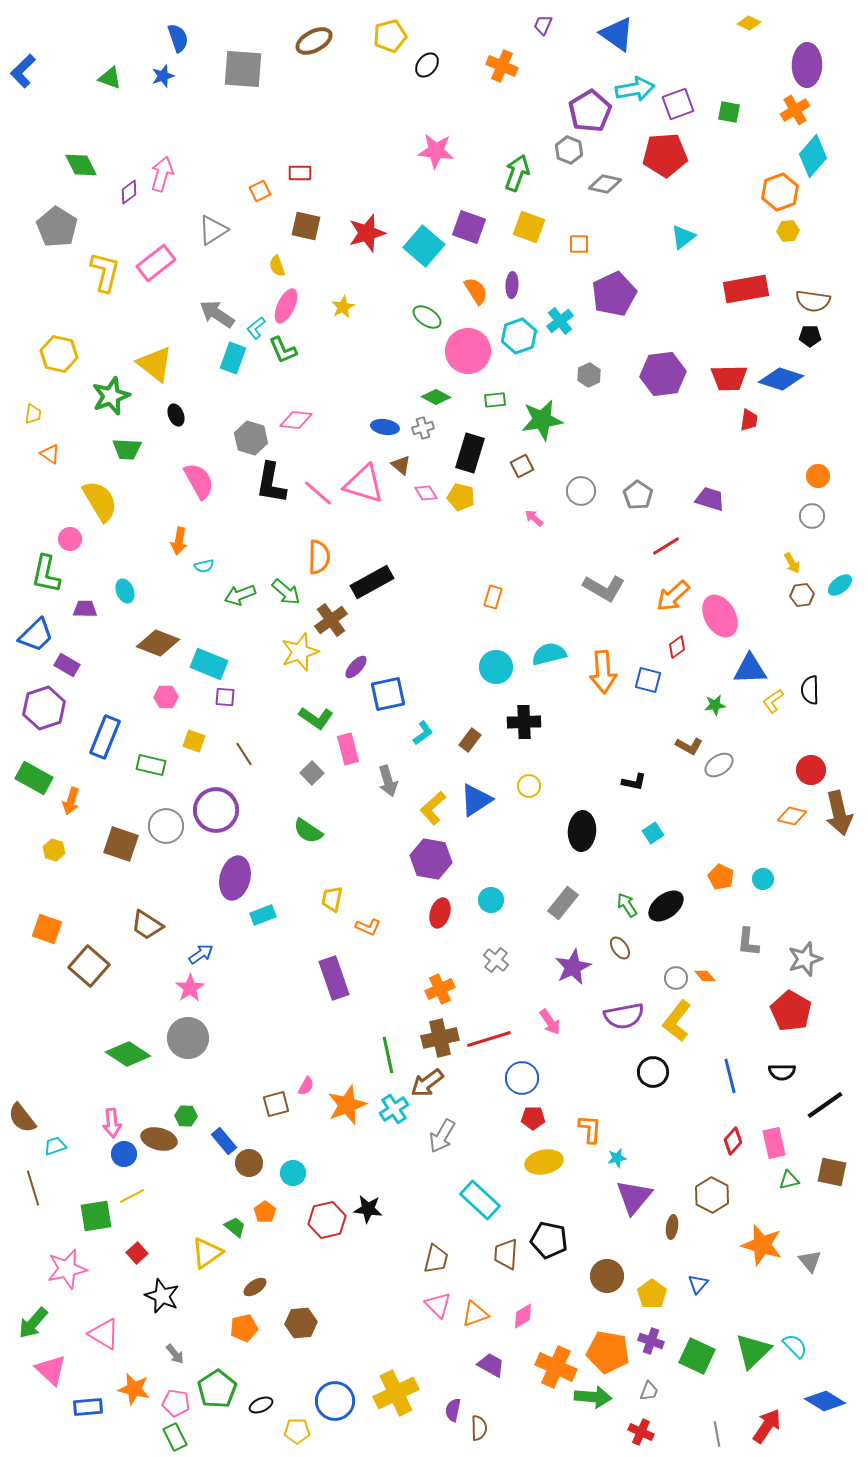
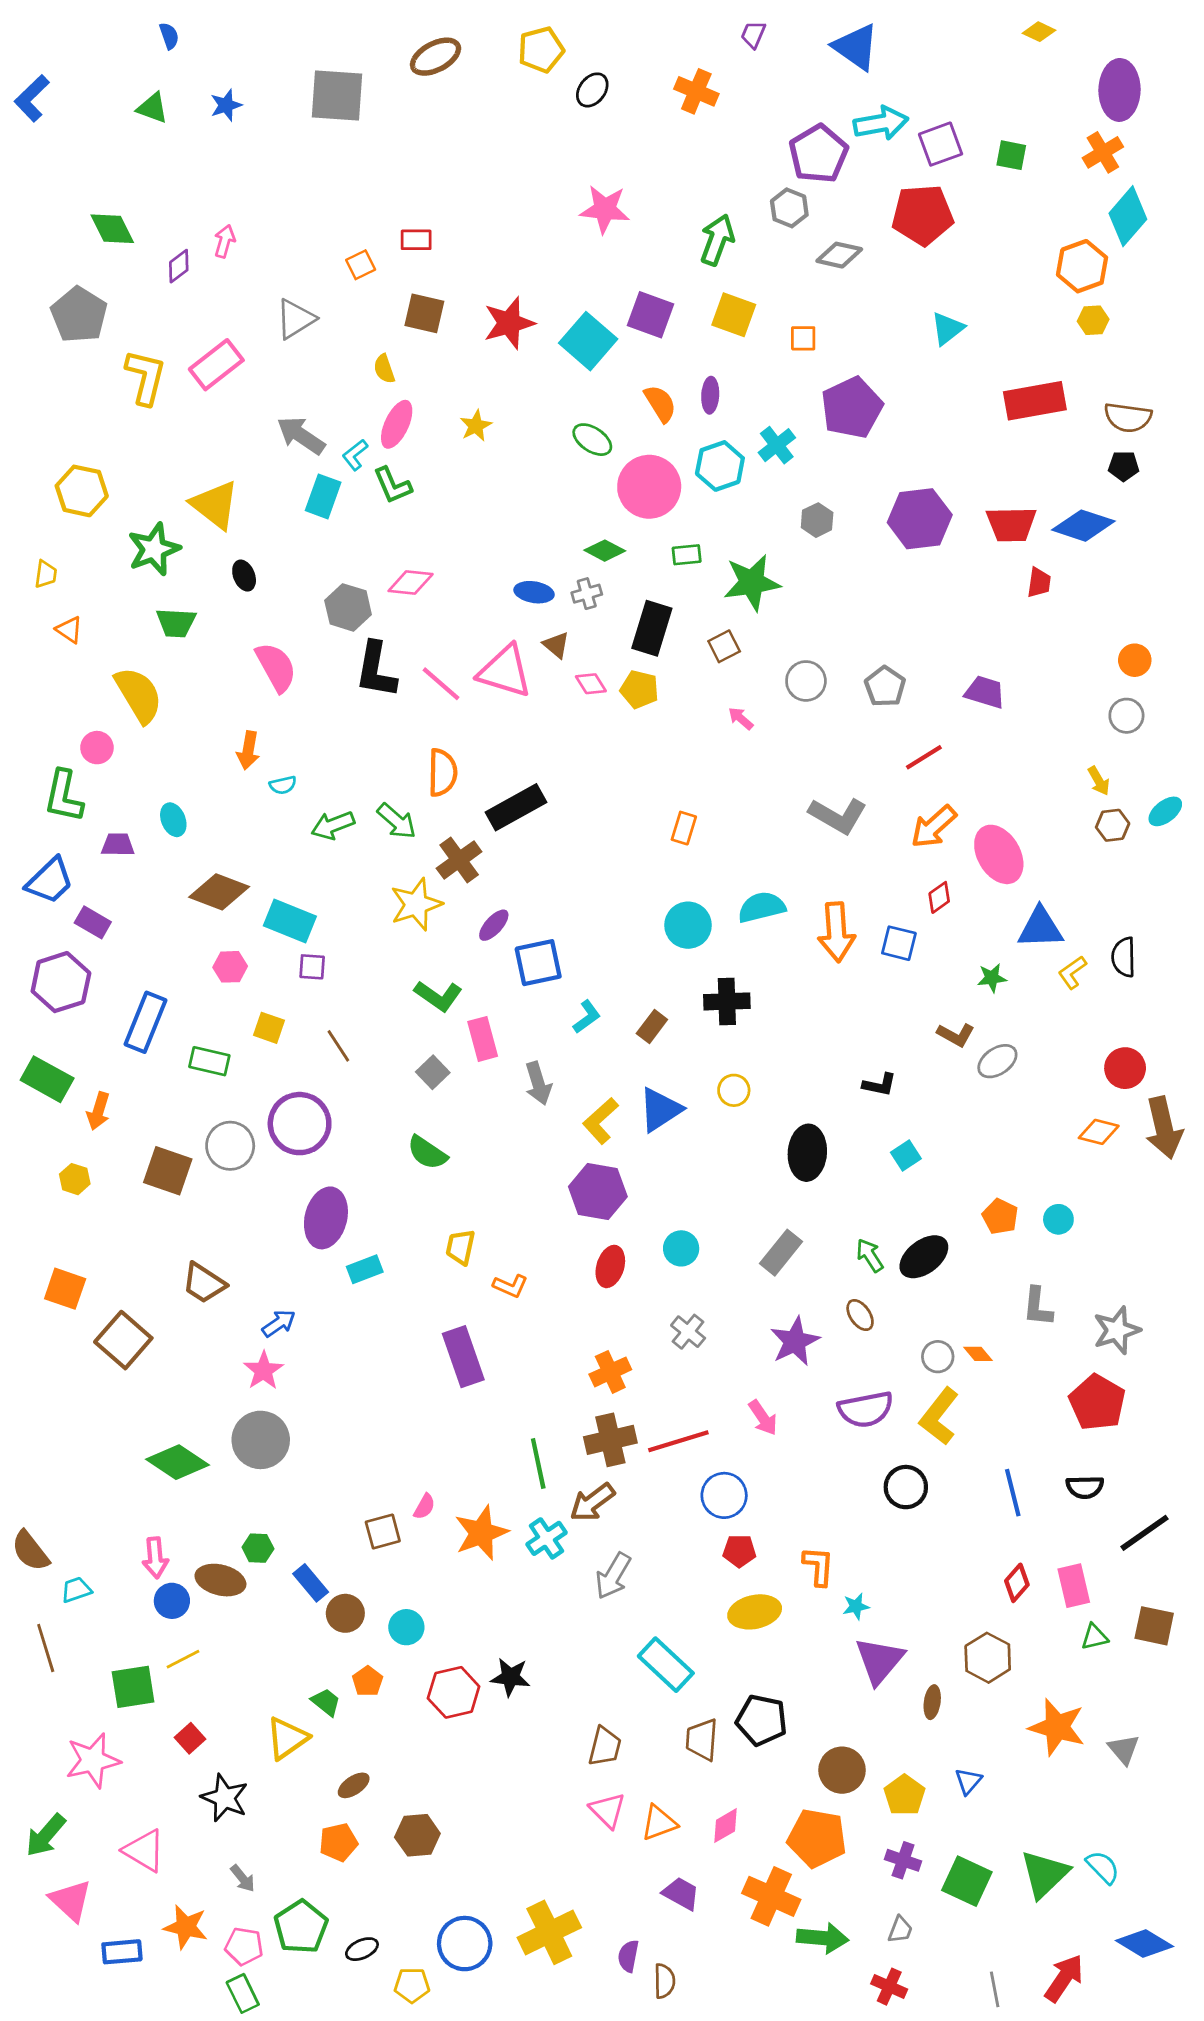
blue semicircle: (178, 38) -> (169, 36), moved, size x0.7
pink arrow: (162, 174) -> (225, 241), size x0.7
orange pentagon: (608, 1352) -> (817, 1838), moved

